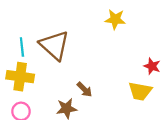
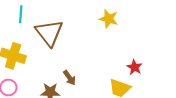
cyan line: (22, 47) -> (21, 14), moved

